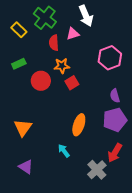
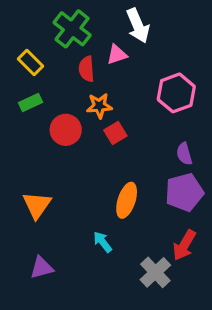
yellow rectangle: (19, 30) -> (30, 62), moved
purple triangle: (26, 167) -> (42, 268), turned -49

